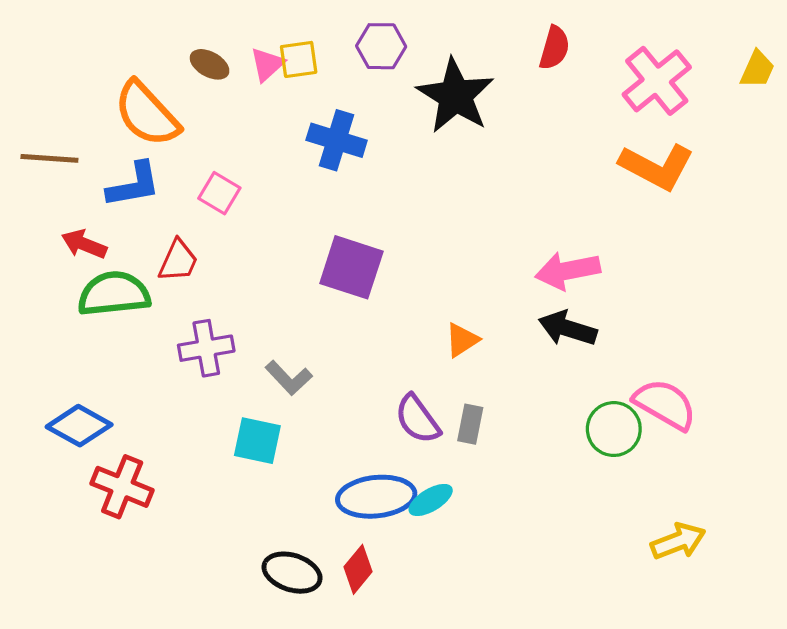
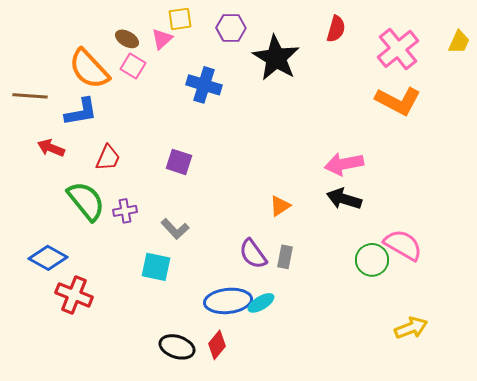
yellow square: (299, 59) -> (180, 19), moved
pink square: (219, 193) -> (133, 66), moved
purple square: (351, 267) -> (179, 162), moved, size x0.7
green semicircle: (114, 294) -> (86, 201), moved, turned 57
purple cross: (206, 348) -> (125, 211), size x0.7

